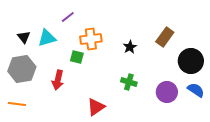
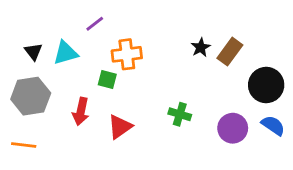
black star: (130, 47) -> (201, 47), moved
red triangle: (96, 107) -> (120, 127), moved

